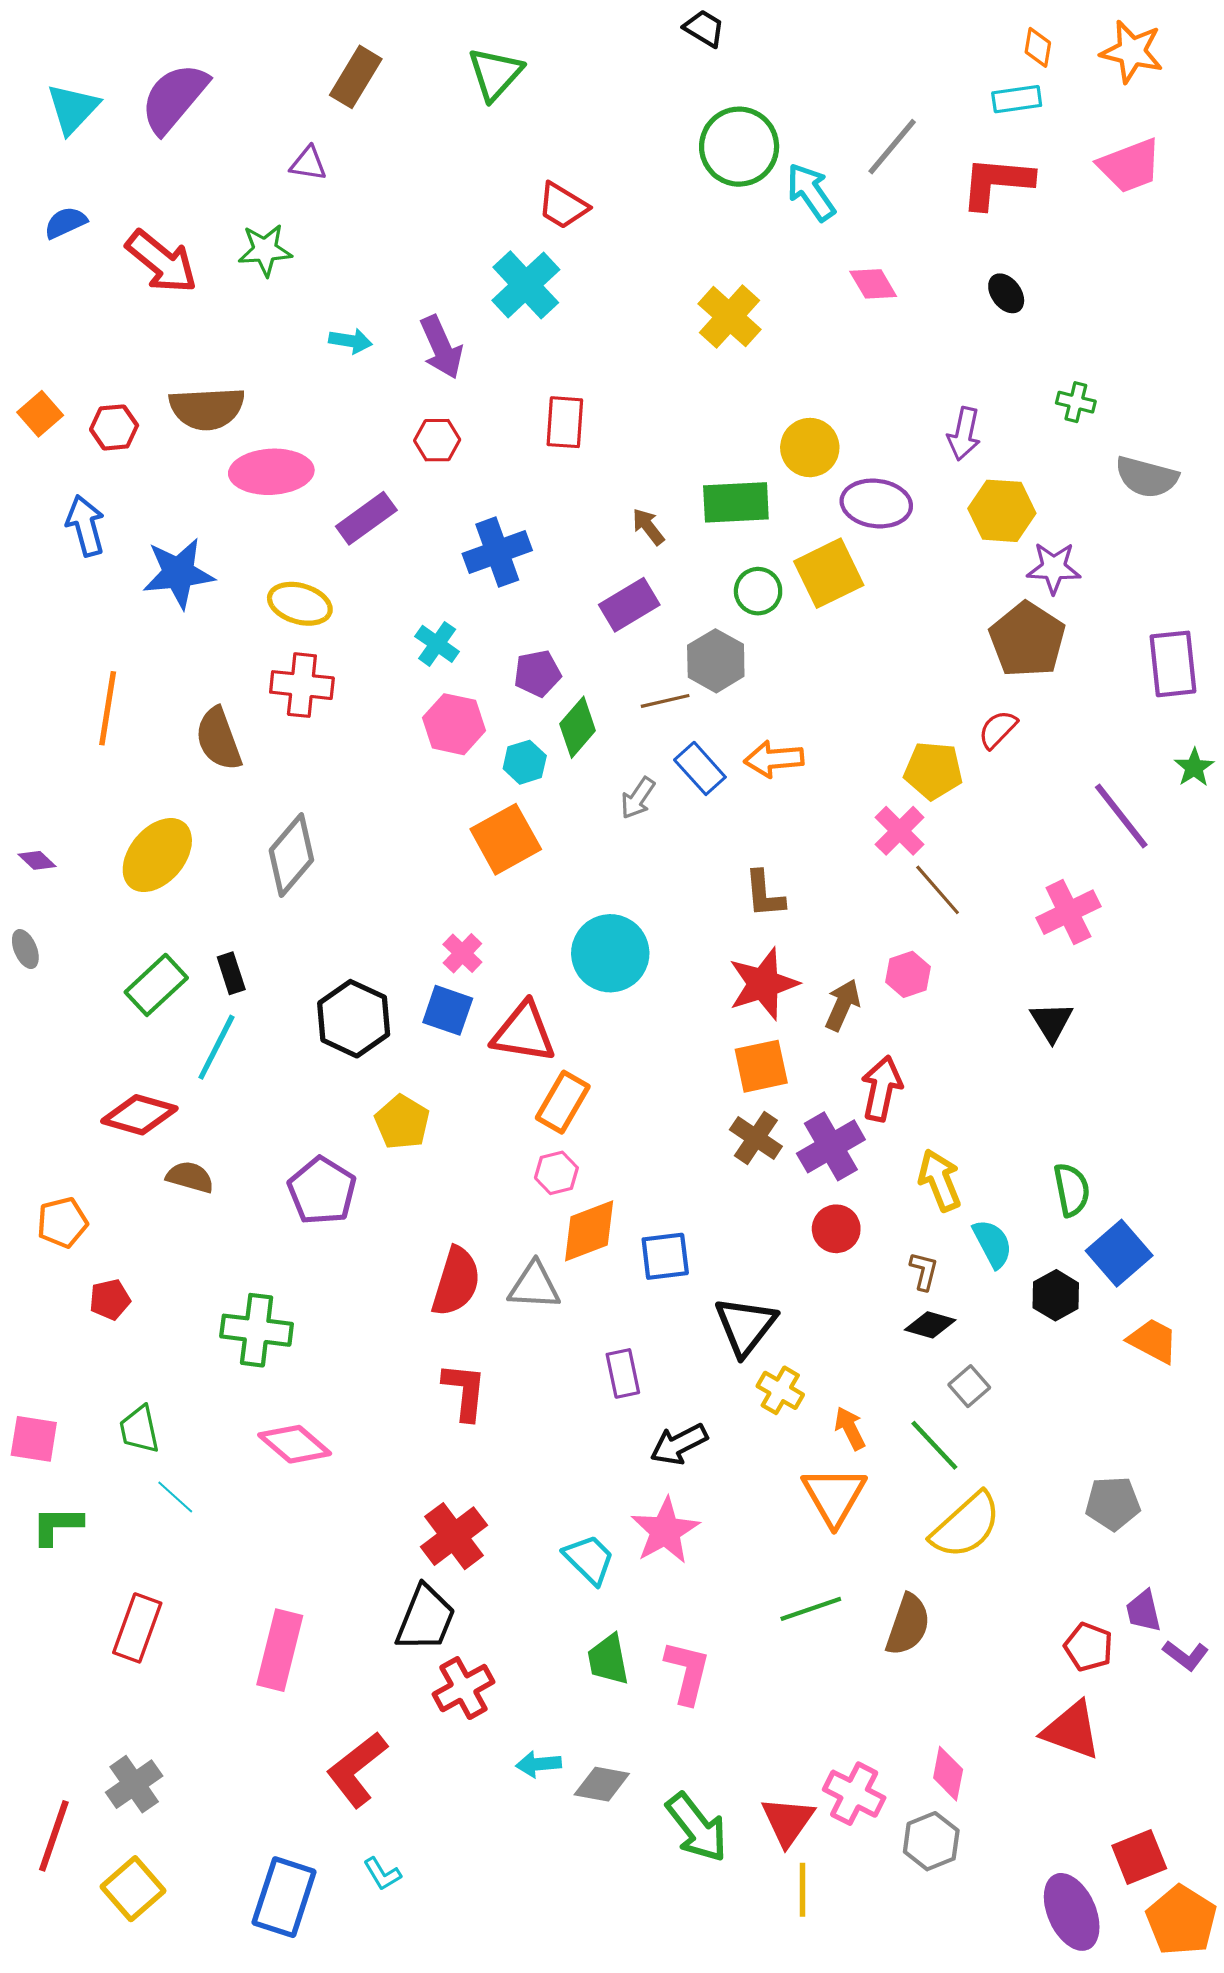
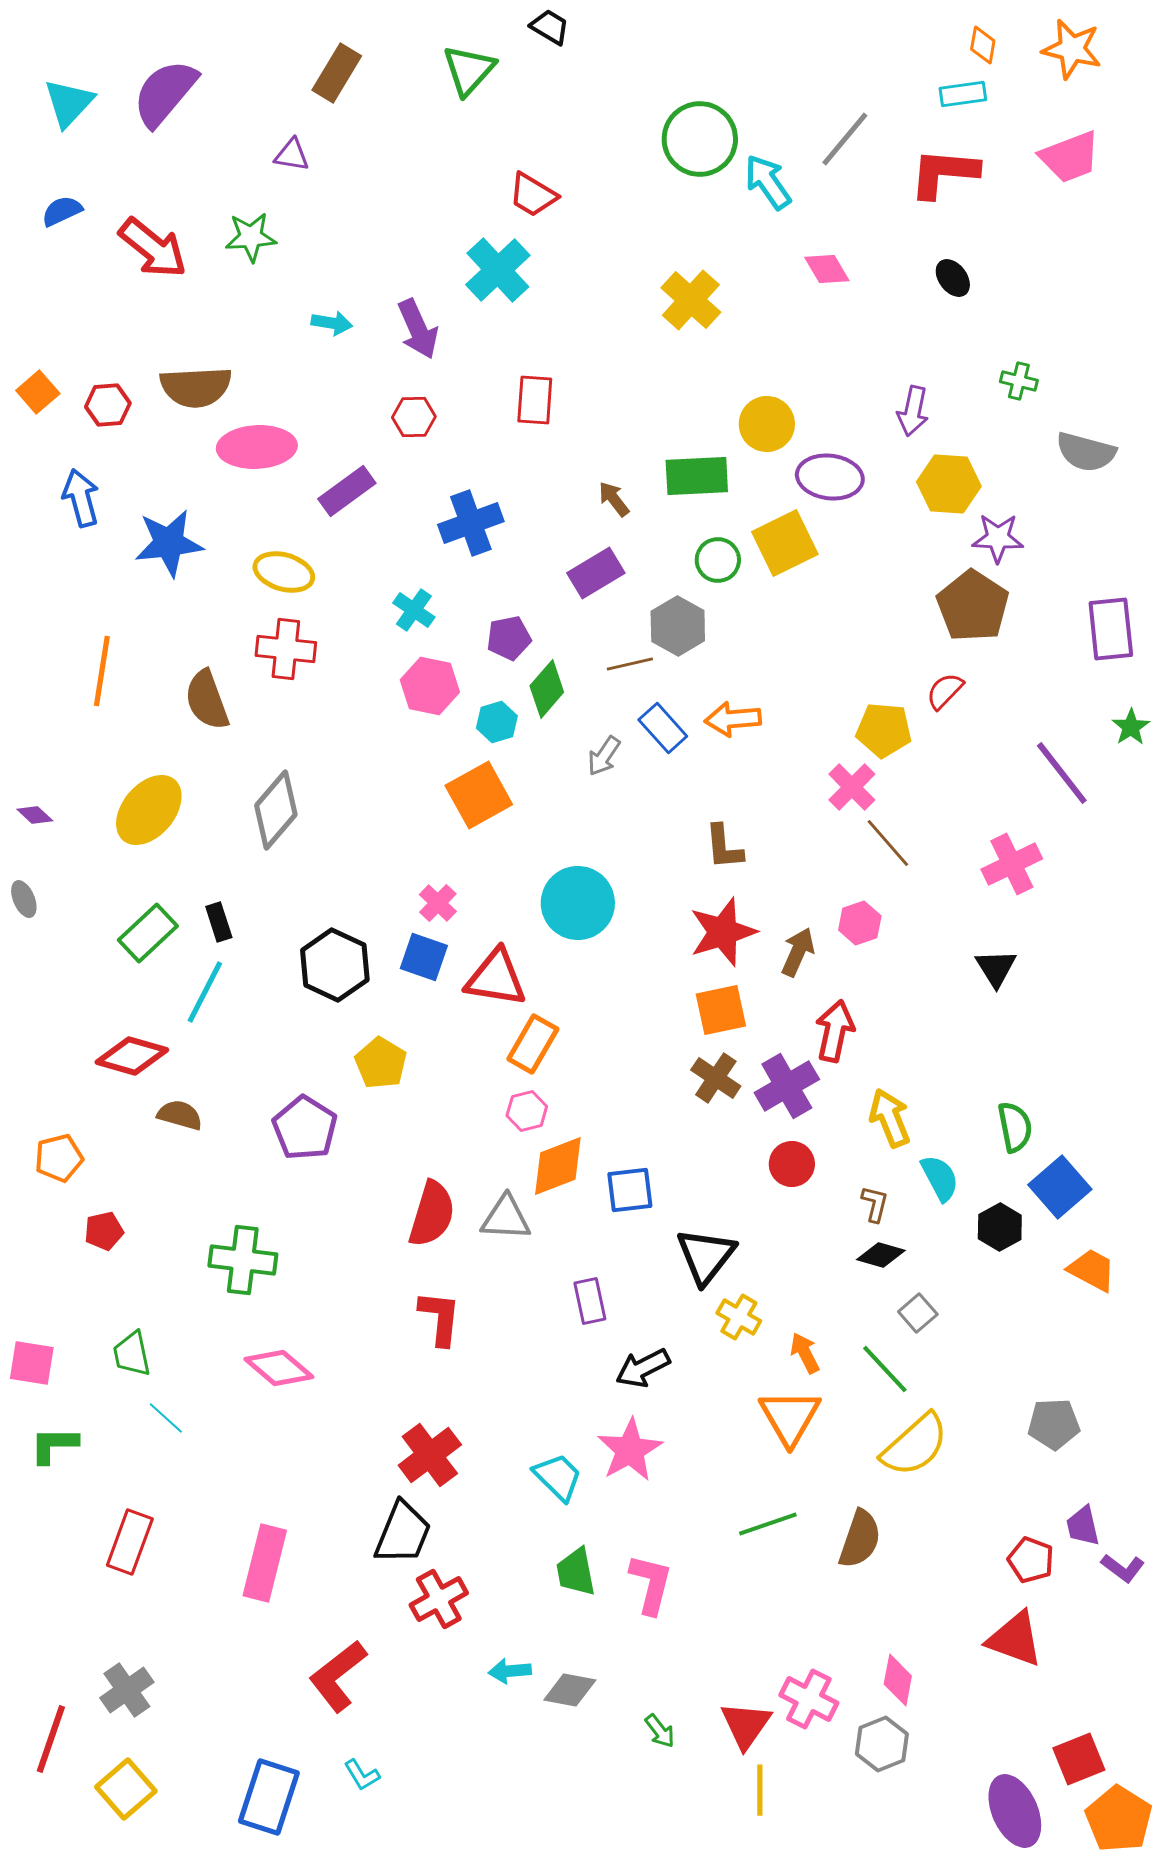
black trapezoid: (704, 28) -> (550, 27), moved
green arrow: (697, 1827) -> (660, 1731), size x0.5

